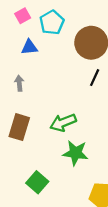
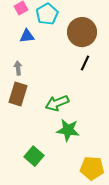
brown rectangle: (19, 127) -> (18, 94), moved

